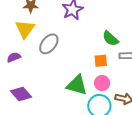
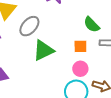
green triangle: (77, 85) -> (43, 50), moved, turned -45

